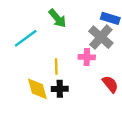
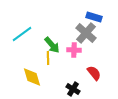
green arrow: (57, 18) -> (52, 45), moved
black cross: (60, 89) -> (73, 89), moved, turned 32

